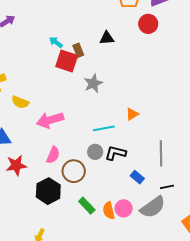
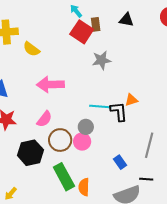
yellow semicircle: (20, 102) -> (31, 49), moved
black L-shape: (115, 153) -> (119, 112), moved, turned 55
green rectangle: (87, 206) -> (64, 177), size x1.5
pink circle: (124, 208) -> (82, 142), moved

